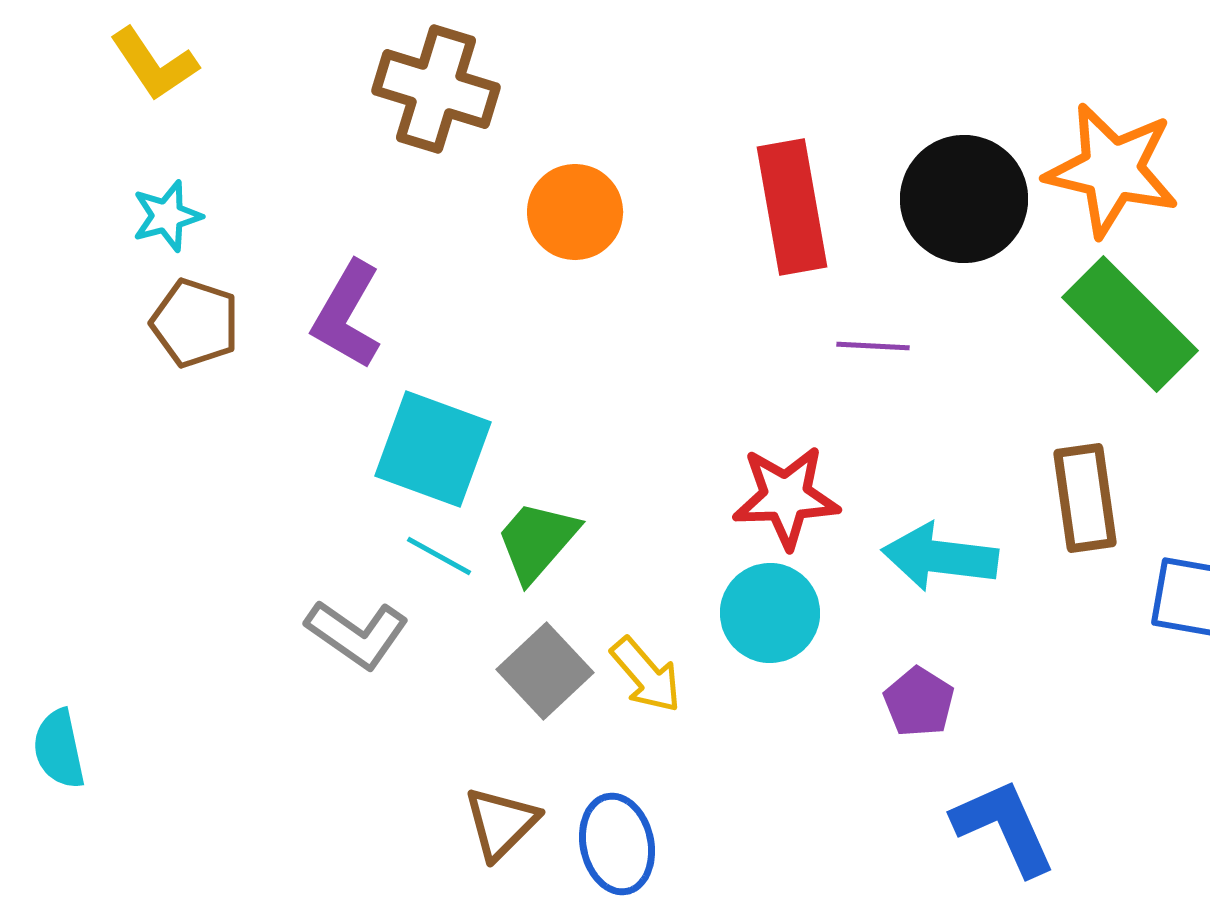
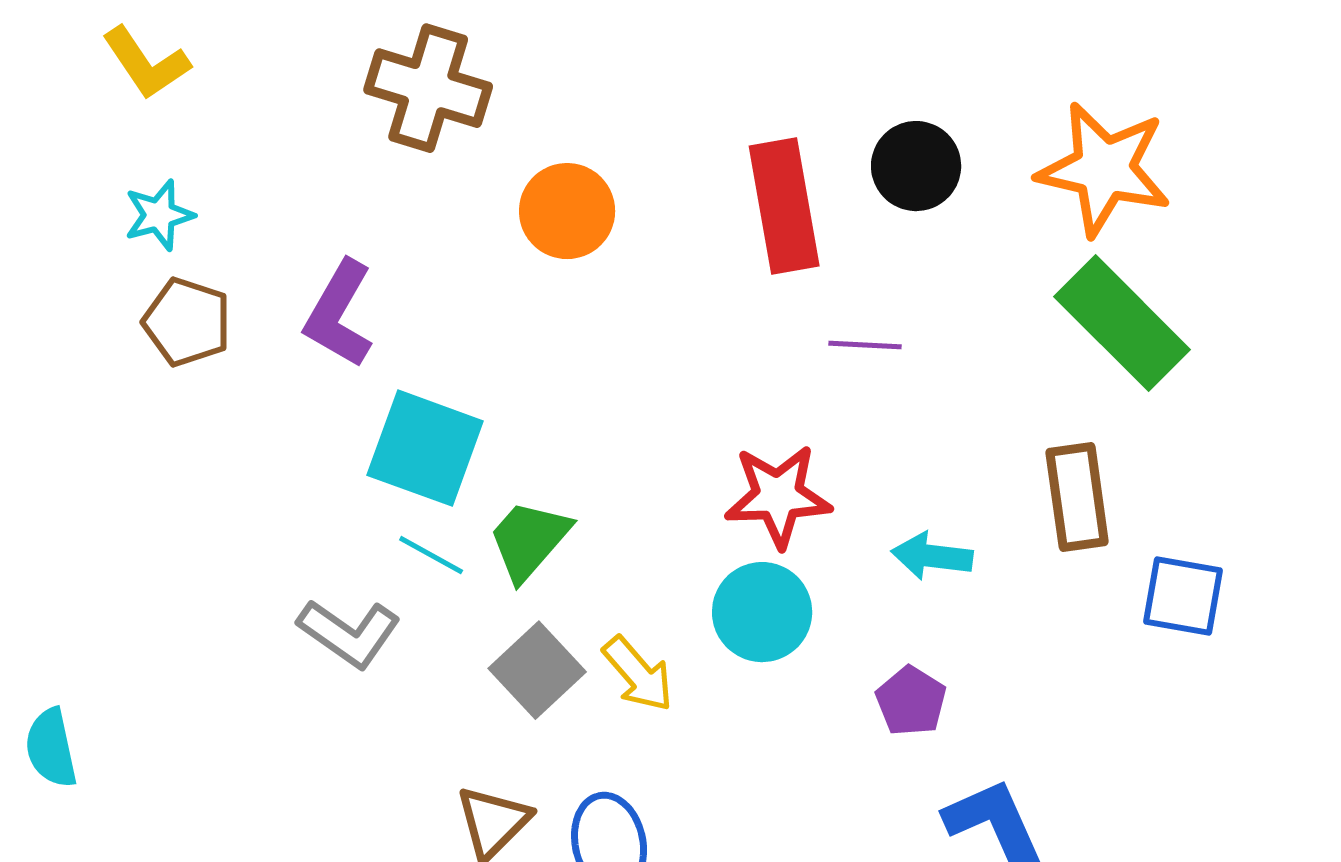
black circle: (964, 199) -> (916, 166), moved, size x0.7
cyan arrow: (940, 557) -> (932, 556), size x0.7

